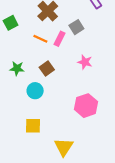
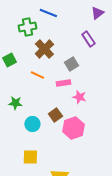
pink rectangle: (59, 39) -> (63, 83), moved, turned 56
brown square: (47, 68) -> (55, 115), moved
pink hexagon: (86, 106) -> (73, 128), moved

